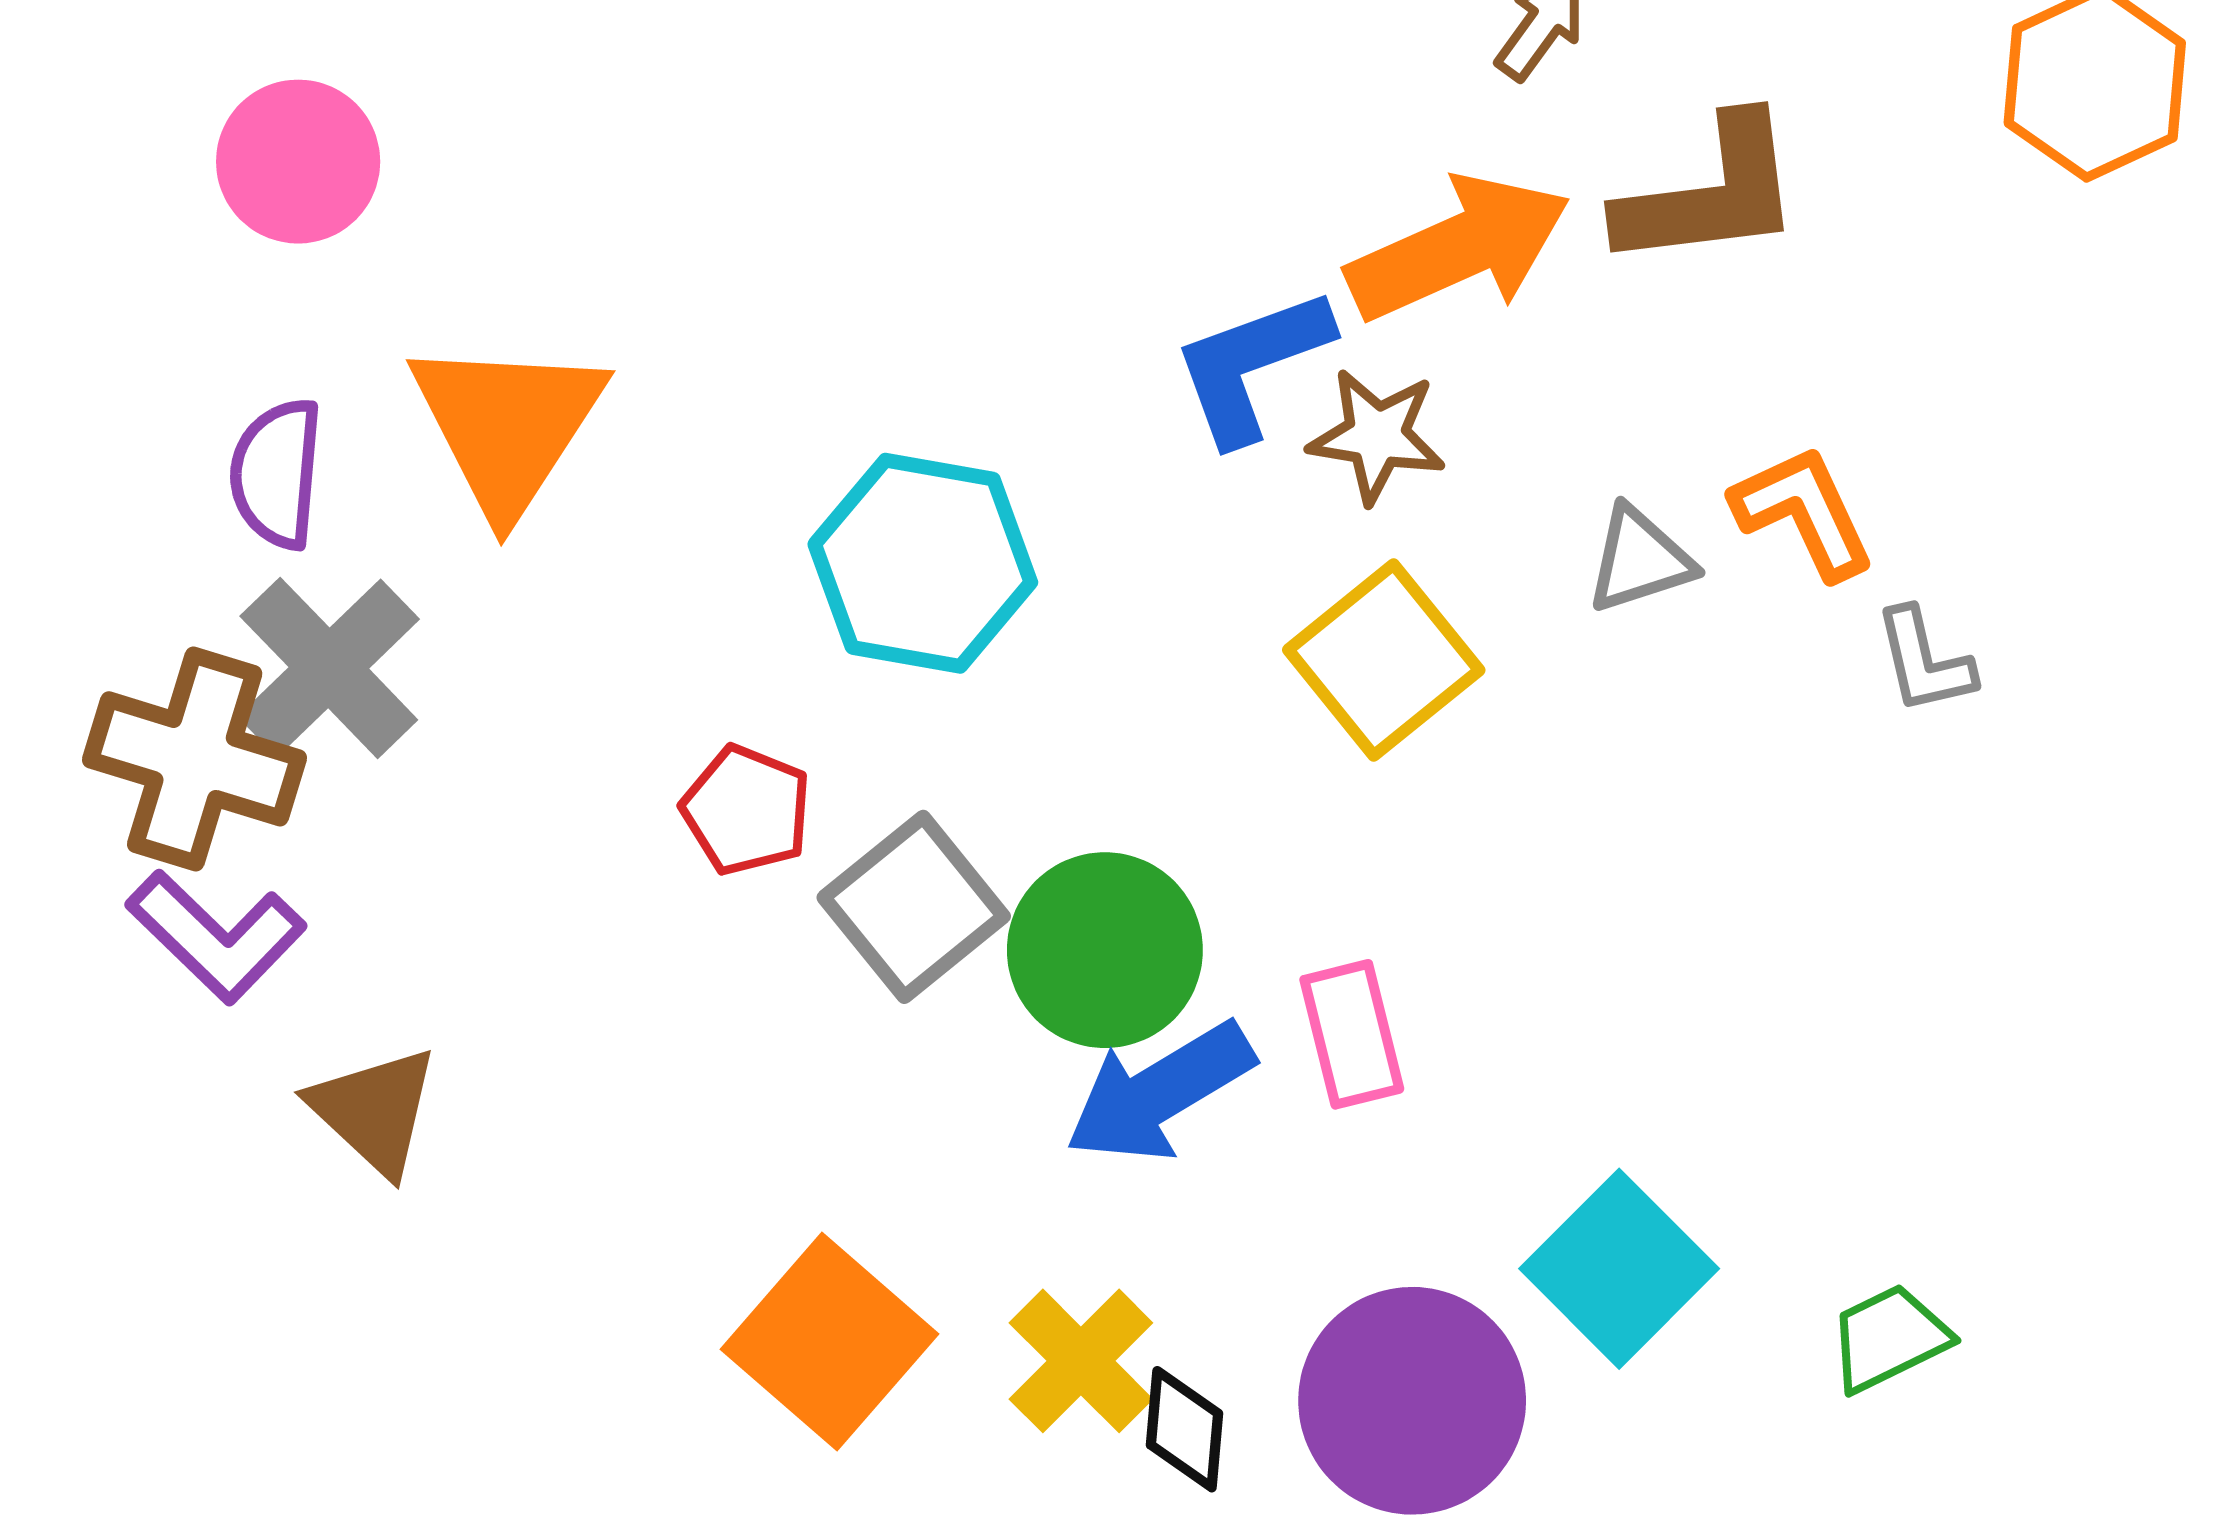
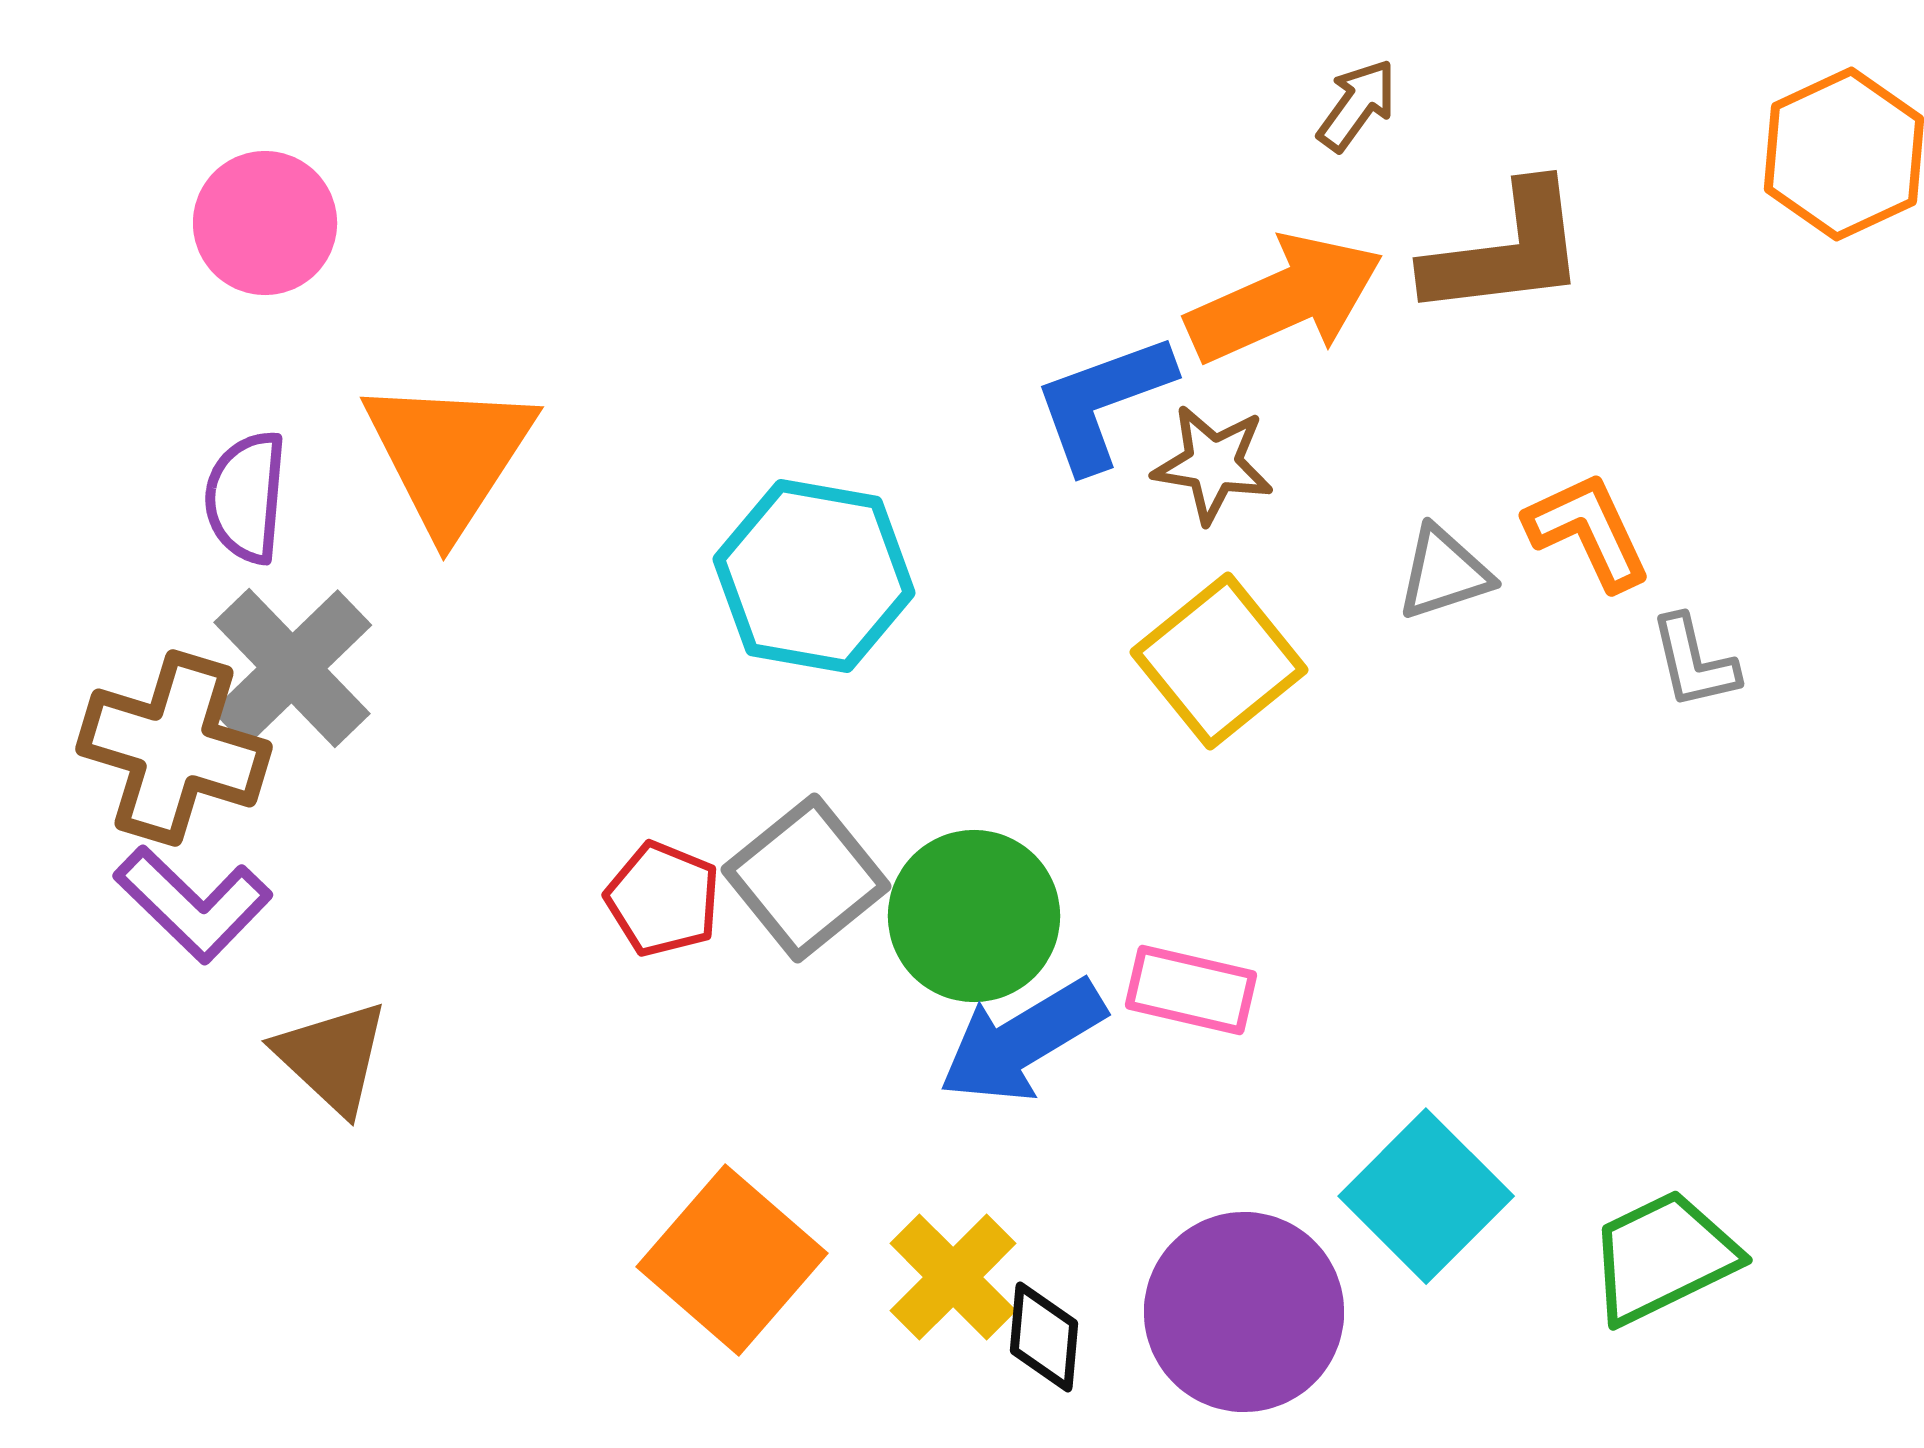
red pentagon: (746, 810) -> (663, 899), moved
pink rectangle: (1352, 1034) -> (1191, 990), turned -63
green trapezoid: (1889, 1338) -> (1663, 1257), size x1.4

